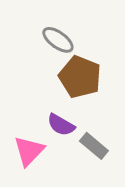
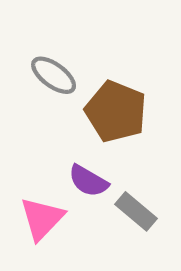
gray ellipse: (58, 40) -> (54, 75), moved

